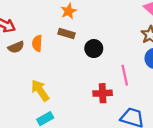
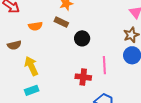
orange semicircle: (37, 43) -> (35, 26), turned -112
brown semicircle: (16, 47) -> (14, 45), moved

